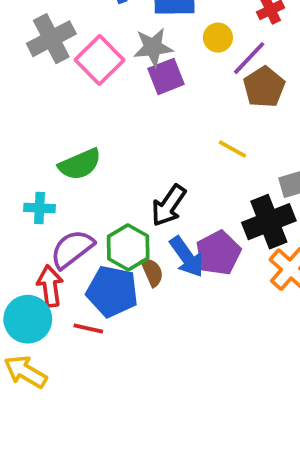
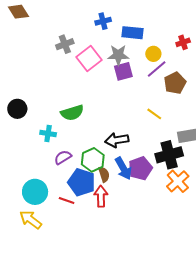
gray cross: (51, 39) -> (65, 44), size x0.7
purple line: (249, 58) -> (157, 69), moved
black arrow: (169, 205) -> (117, 140), turned 40
purple semicircle: (72, 249) -> (63, 157), size x0.7
red arrow: (50, 286) -> (101, 196), moved

